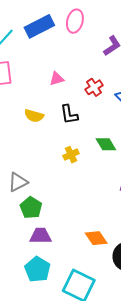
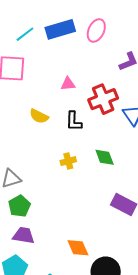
red cross: (94, 87) -> (103, 99), size x1.6

